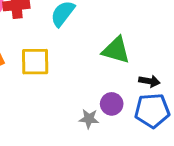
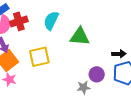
green triangle: (116, 50) -> (80, 36), moved

